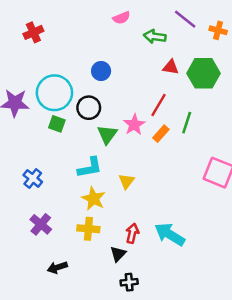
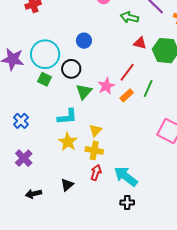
yellow cross: (88, 229) -> (94, 150), moved
black triangle: (118, 254) -> (67, 185), moved
black cross: (129, 282) -> (127, 203), moved

